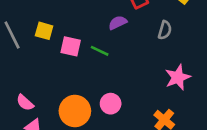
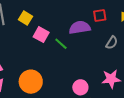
purple semicircle: (118, 23) -> (80, 27), size x1.5
pink circle: (111, 104) -> (80, 87), moved

